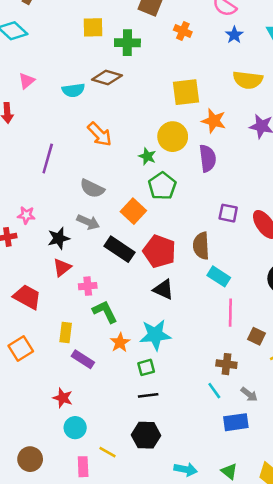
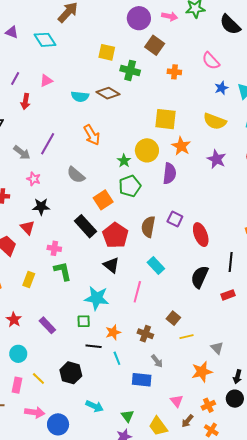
orange cross: (183, 31) -> (174, 72), turned -32
blue star: (234, 35) -> (221, 88), moved
pink star: (26, 215) -> (34, 179), moved
gray arrow: (88, 222) -> (22, 153), moved
brown semicircle: (201, 246) -> (148, 227), moved
red triangle: (62, 267) -> (27, 228), moved, turned -49
pink line: (230, 313) -> (137, 292), moved
orange star: (120, 343) -> (113, 332), moved
purple rectangle: (83, 359) -> (47, 325), moved
cyan line: (214, 391) -> (117, 358), moved
black line: (148, 395) -> (94, 346), moved
red star: (63, 398) -> (14, 320), moved

